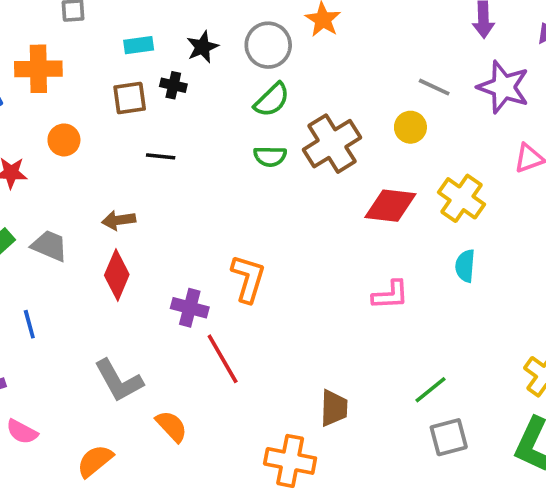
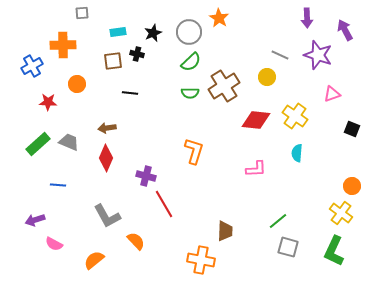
orange L-shape: (248, 279) -> (194, 151), moved
blue line: (29, 324) -> (58, 185), turned -70
gray square: (449, 437) -> (288, 247), turned 30

